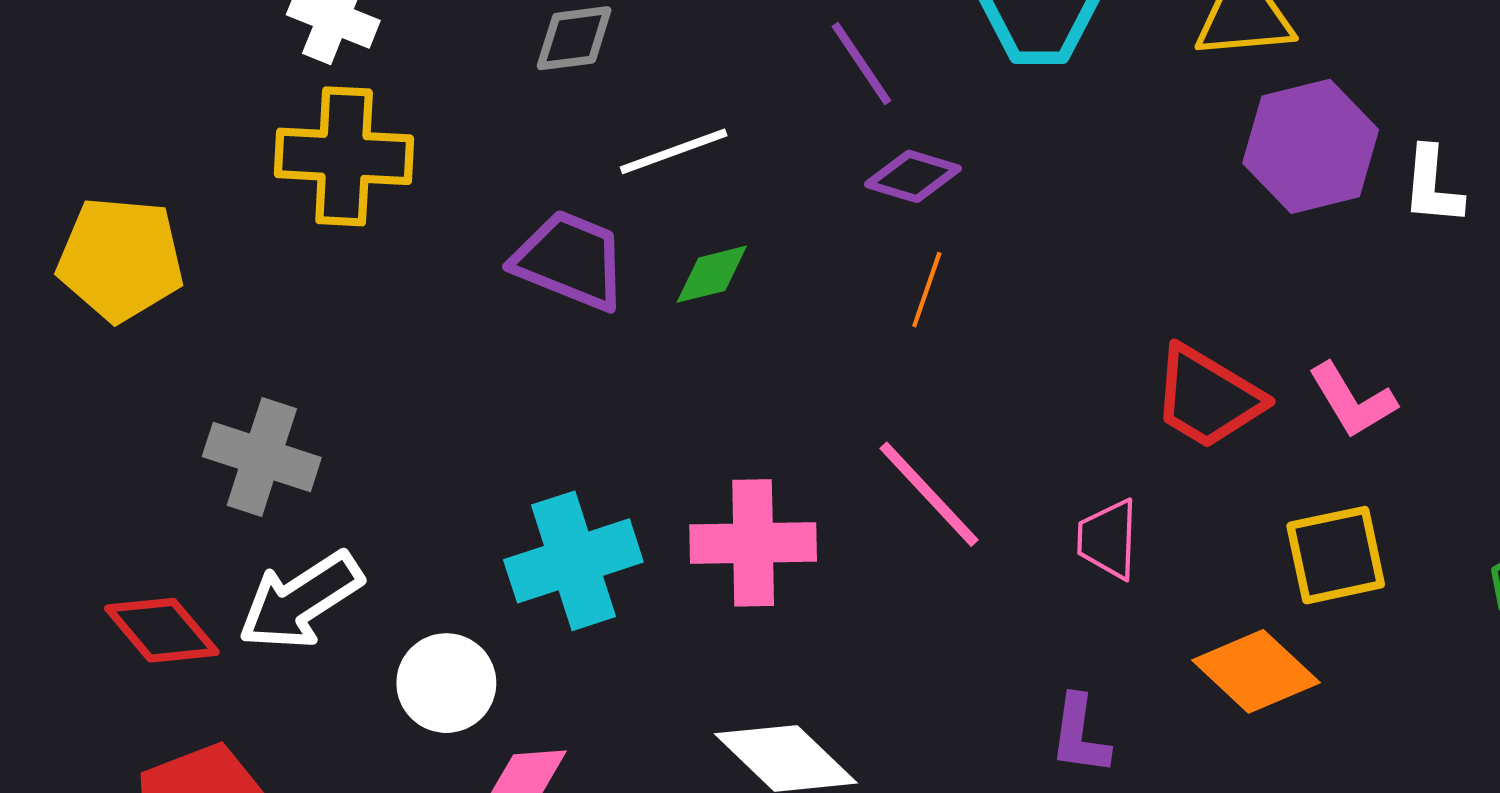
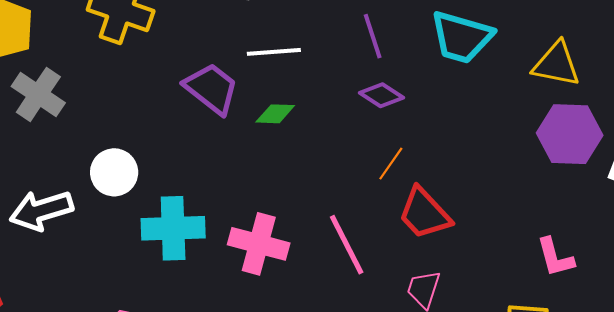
orange line: (927, 290) -> (391, 164), moved
red trapezoid: (1208, 397) -> (424, 213), moved
gray cross: (262, 457) -> (38, 95), moved
white circle: (446, 683) -> (114, 172), moved

